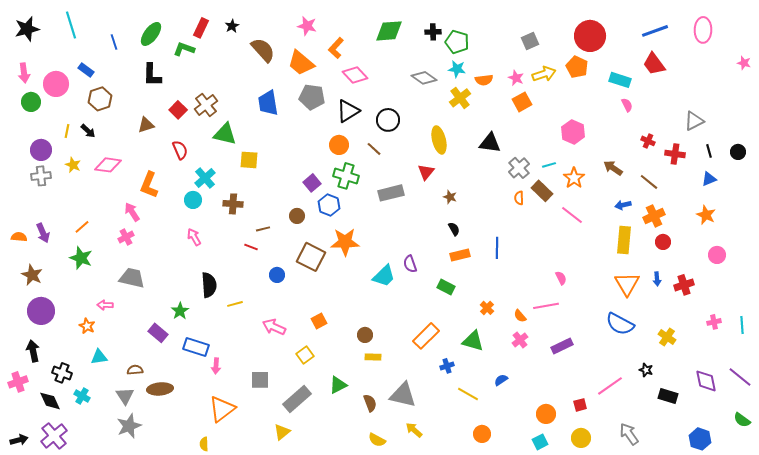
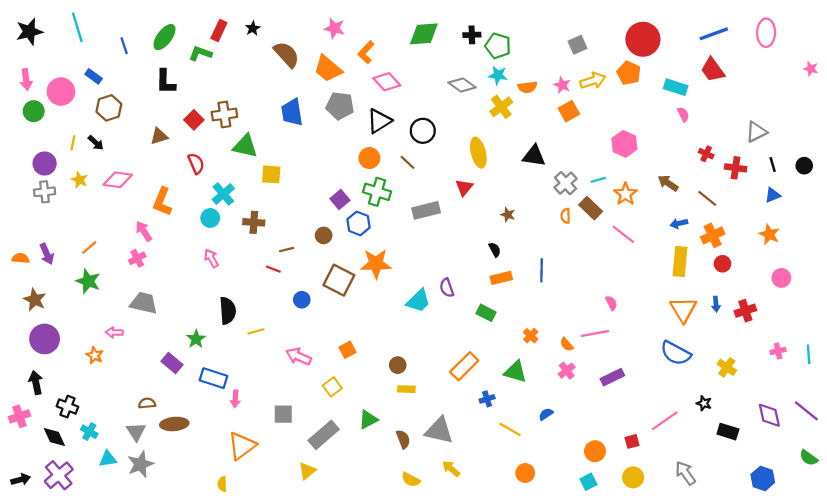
brown cross: (206, 105) -> (224, 114), turned 30
brown star: (450, 197) -> (508, 215), moved
cyan triangle: (99, 357) -> (108, 459), moved

